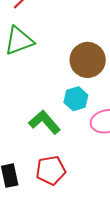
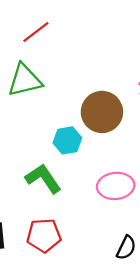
cyan hexagon: (76, 99) -> (67, 140), moved

